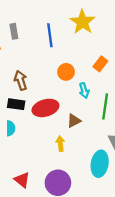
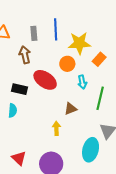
yellow star: (82, 22) -> (79, 43), moved, turned 30
gray rectangle: (14, 31) -> (34, 33), moved
brown arrow: (21, 80) -> (25, 55), moved
red ellipse: (45, 108) -> (45, 80), moved, turned 45

